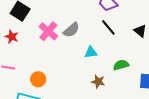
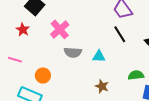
gray semicircle: (71, 30) -> (73, 52), moved, turned 36
green semicircle: (121, 65) -> (136, 75), moved

